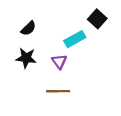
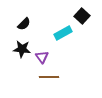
purple triangle: (59, 62) -> (42, 57), moved

